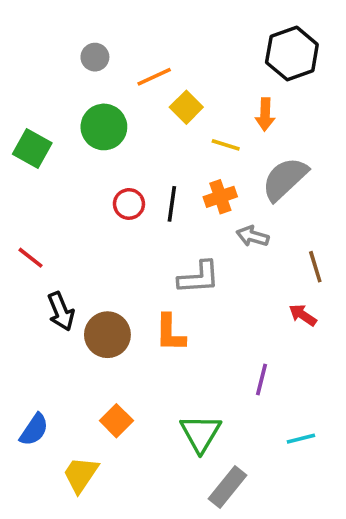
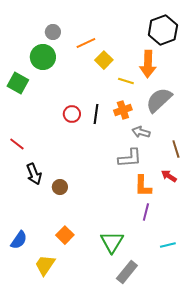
orange arrow: (265, 114) -> (148, 64), size x1.5
green circle: (104, 127) -> (43, 57), moved
gray L-shape: (199, 277) -> (130, 158), moved
orange L-shape: (170, 333) -> (143, 186), moved
brown circle: (107, 335) -> (60, 187), size x0.6

